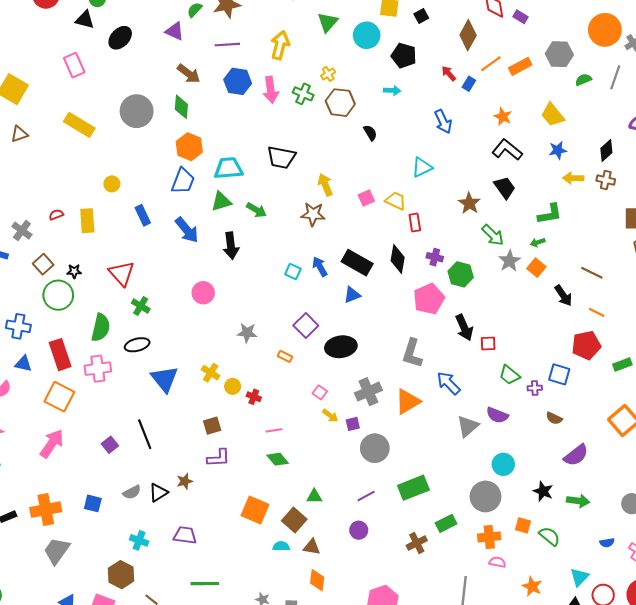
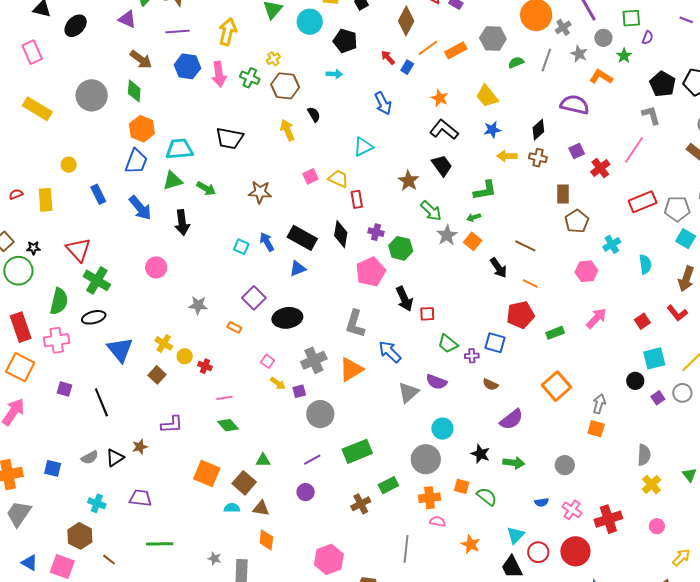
yellow arrow: (325, 185) -> (287, 130), moved
green cross: (141, 306) -> (97, 280), size x1.5
brown square: (212, 426) -> (157, 375), moved, turned -30
purple square: (110, 445) -> (64, 389), moved, turned -35

